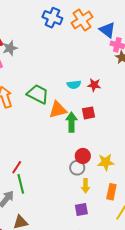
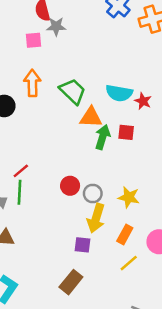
cyan semicircle: (74, 85) -> (119, 93), size x1.5
red circle: (83, 156) -> (70, 186), moved
yellow arrow: (86, 186) -> (96, 218), size x1.6

